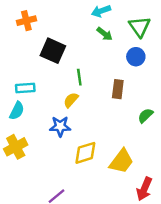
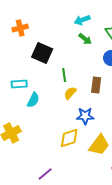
yellow semicircle: (71, 100) -> (70, 93), moved
cyan semicircle: (17, 111) -> (33, 100), moved
blue star: (60, 126) -> (85, 116), moved

